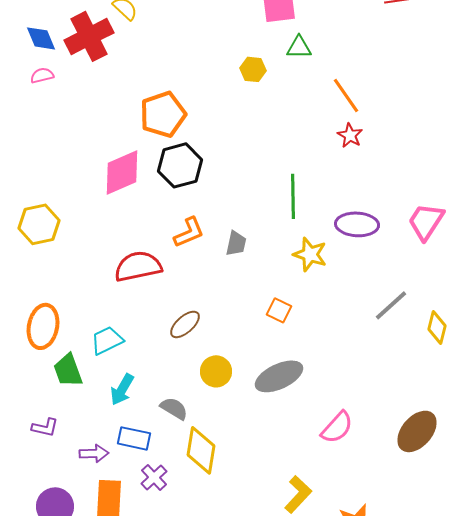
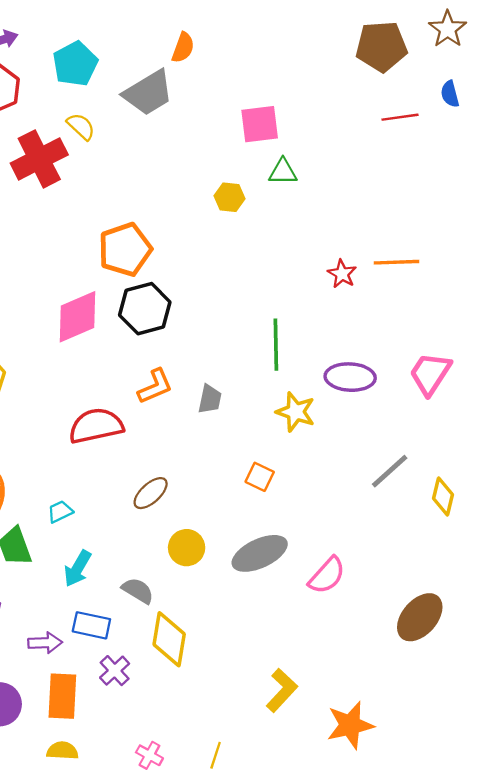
orange line: (346, 95) -> (397, 262), moved, turned -57
cyan trapezoid: (107, 340) -> (60, 512), size x0.7
pink semicircle: (337, 427) -> (327, 575), moved

